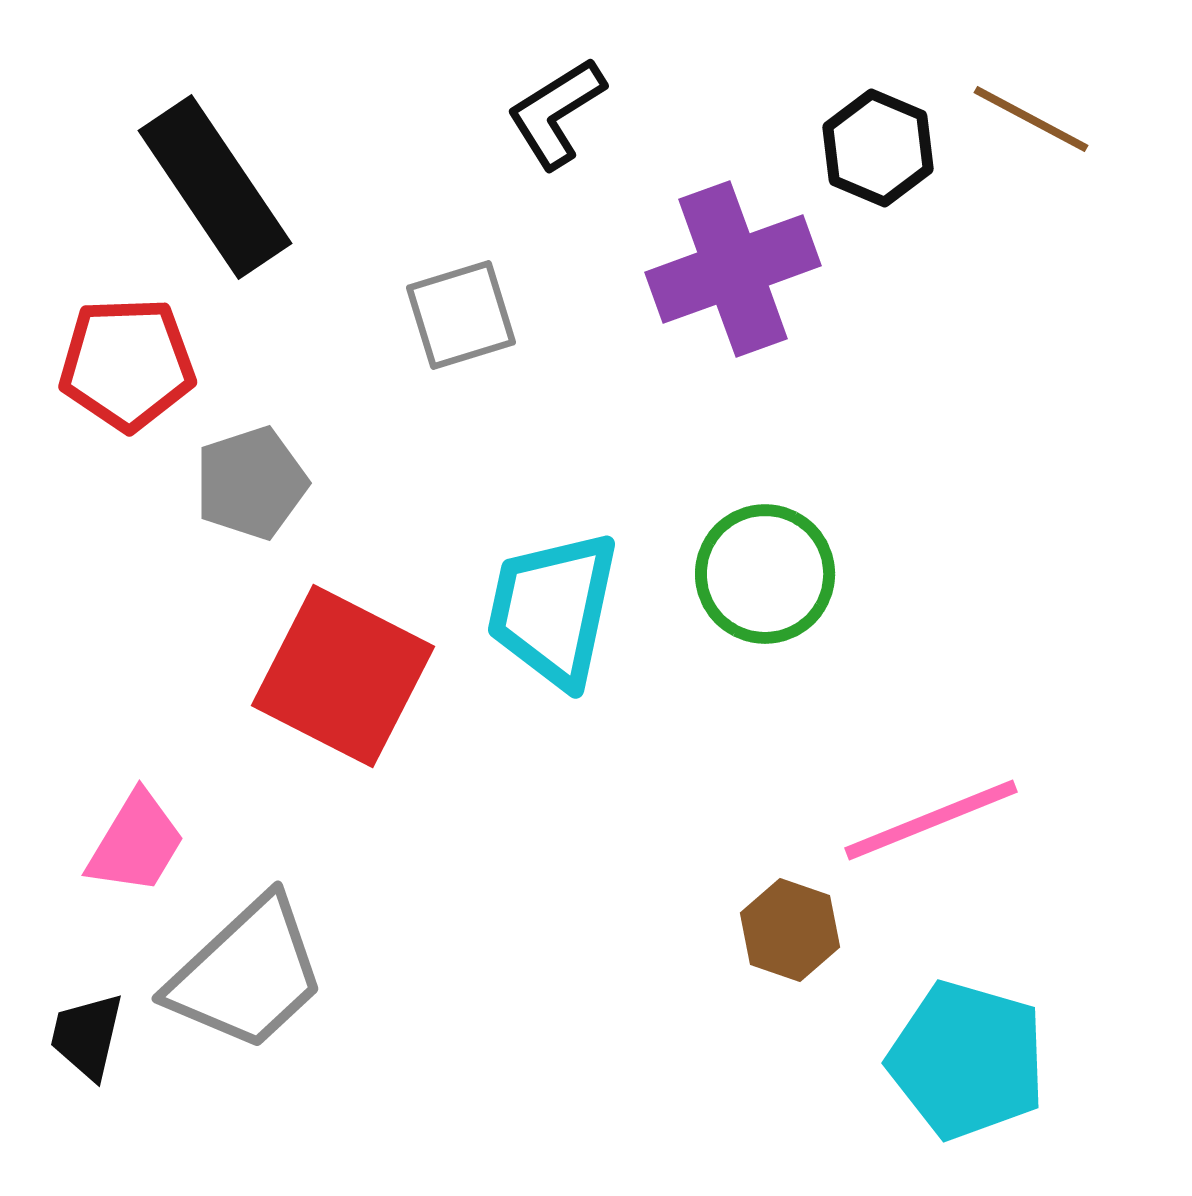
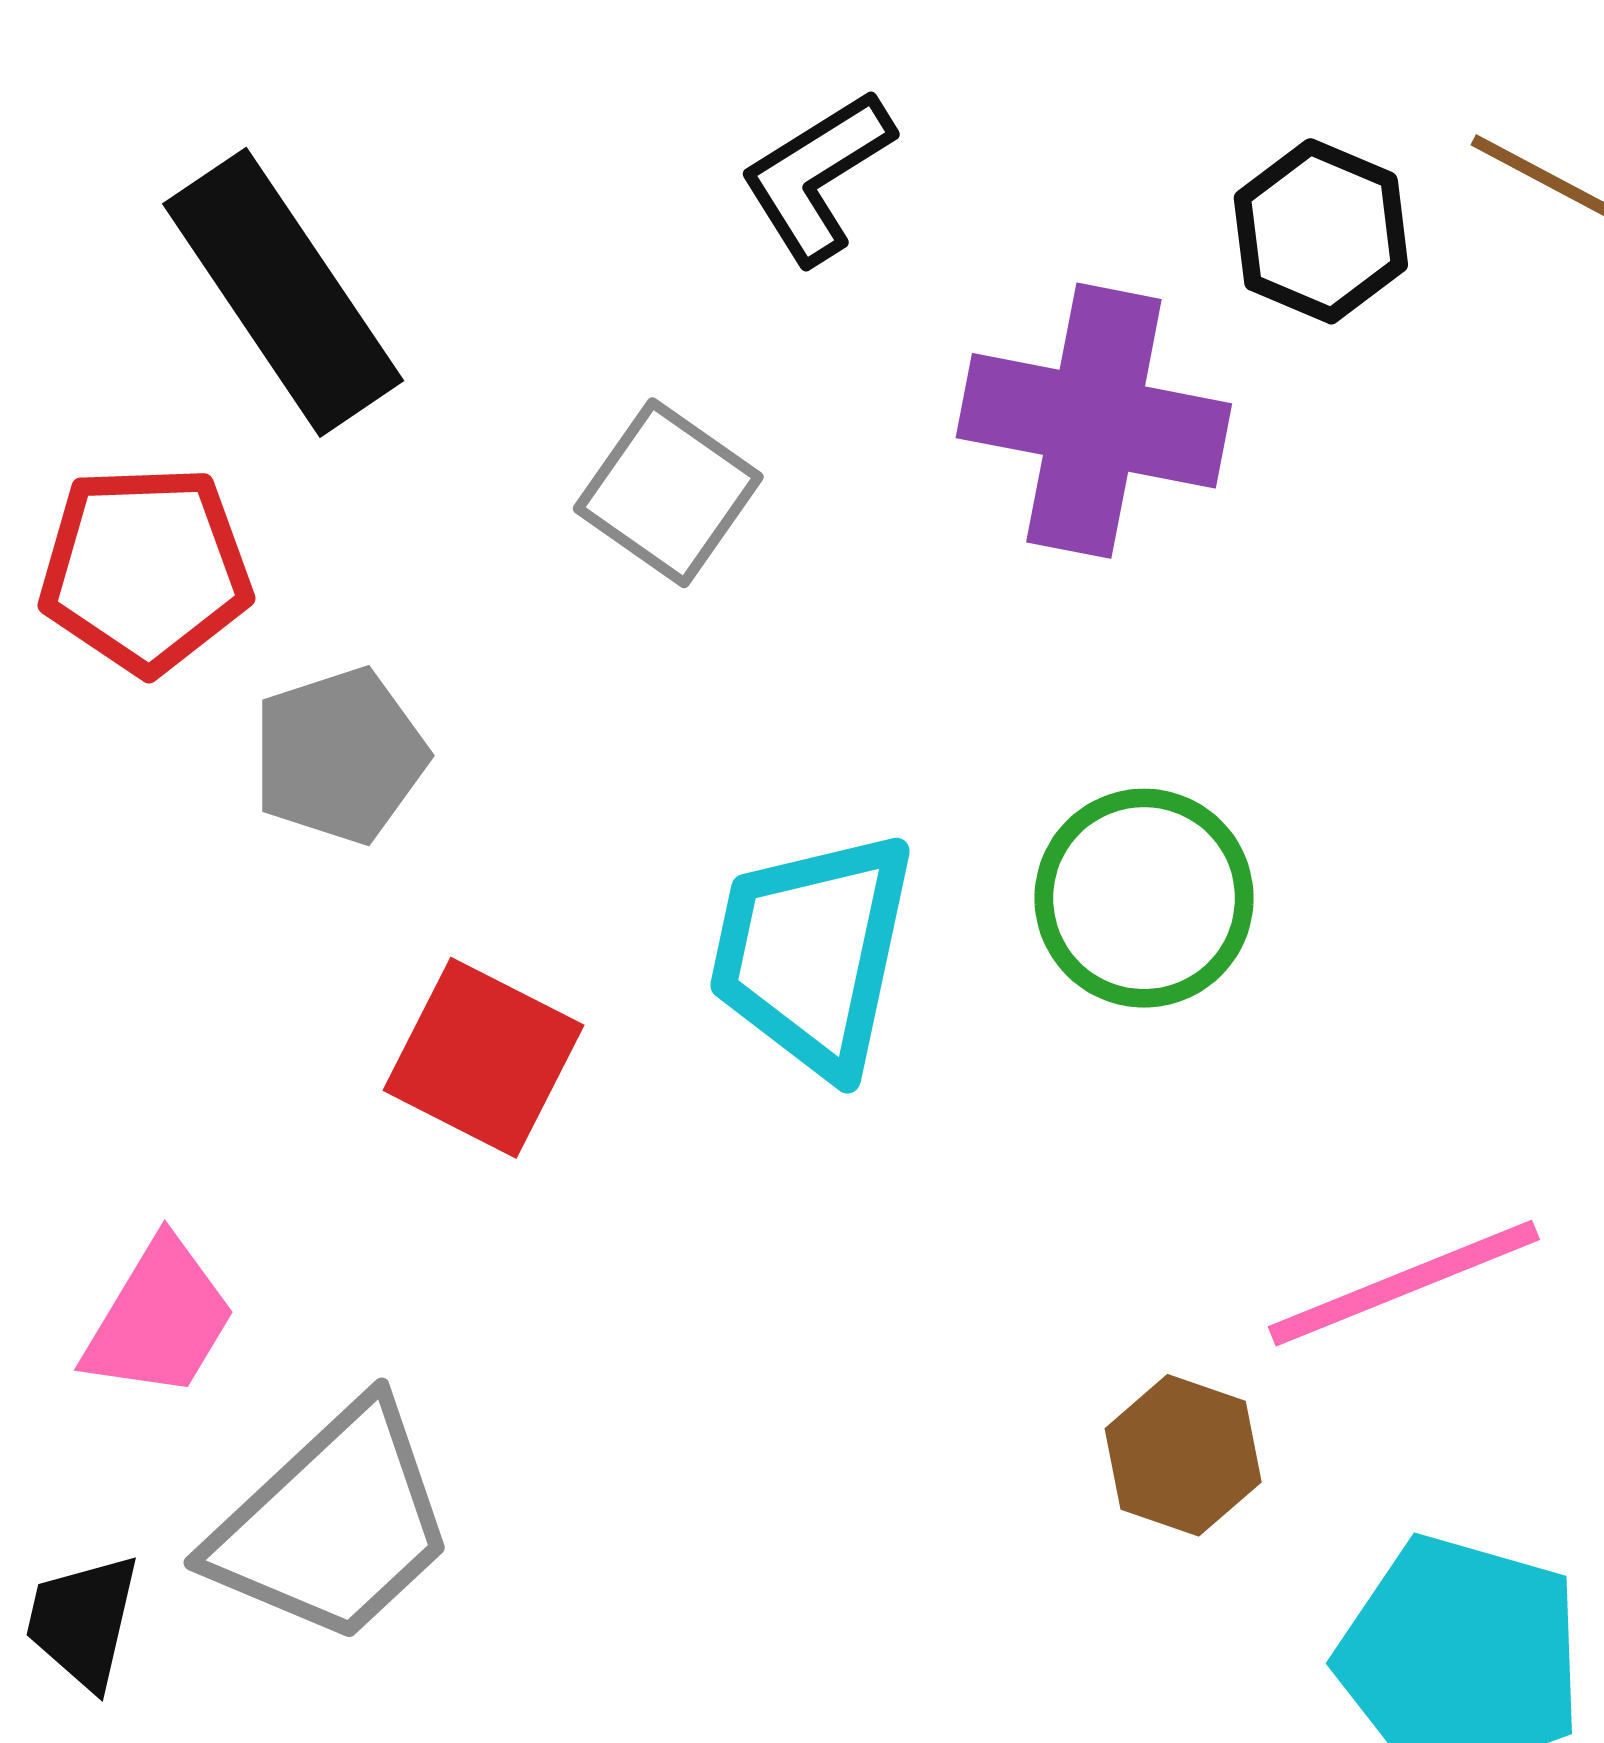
purple cross: (733, 269) -> (1094, 421), turned 31
gray square: (461, 315) -> (668, 493), turned -38
red square: (343, 676) -> (483, 1058), size x0.7

